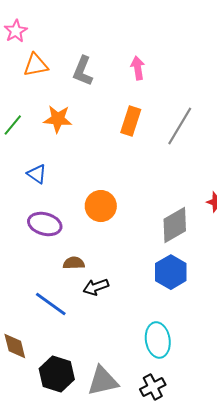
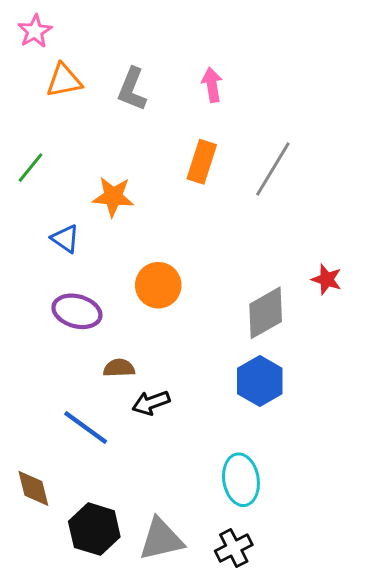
orange star: (58, 119) -> (113, 197), moved

